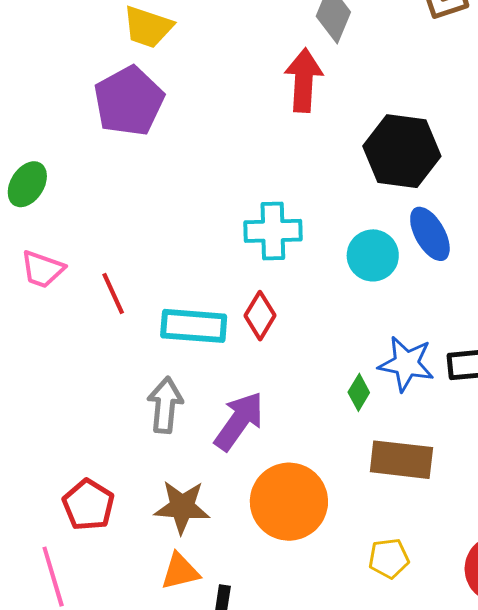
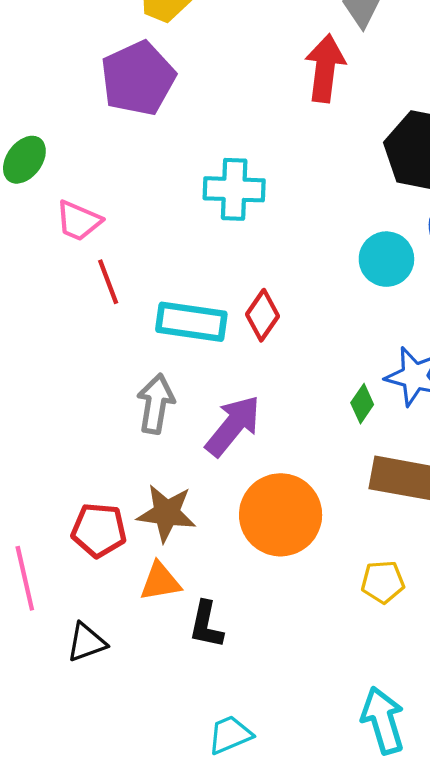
cyan cross: (273, 231) -> (234, 189), moved
pink trapezoid: (43, 269) -> (79, 221), moved
red pentagon: (88, 505) -> (99, 530), moved, turned -30

